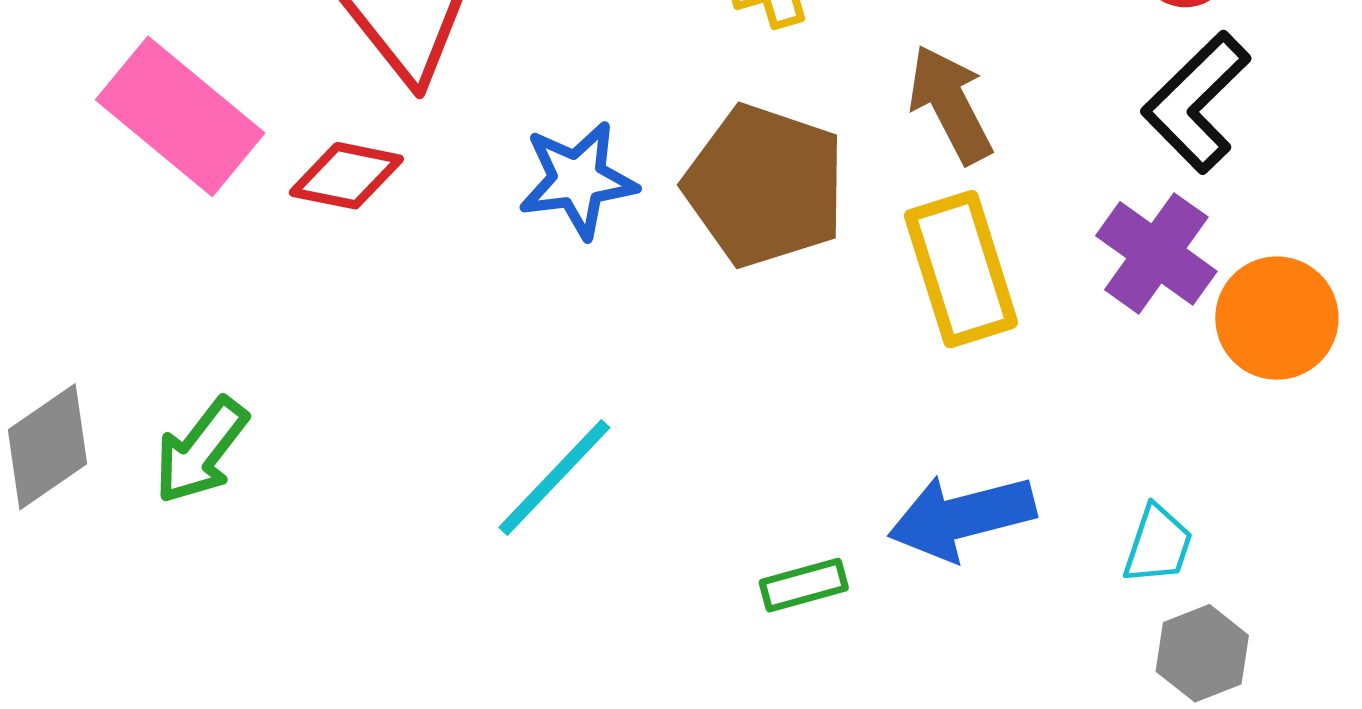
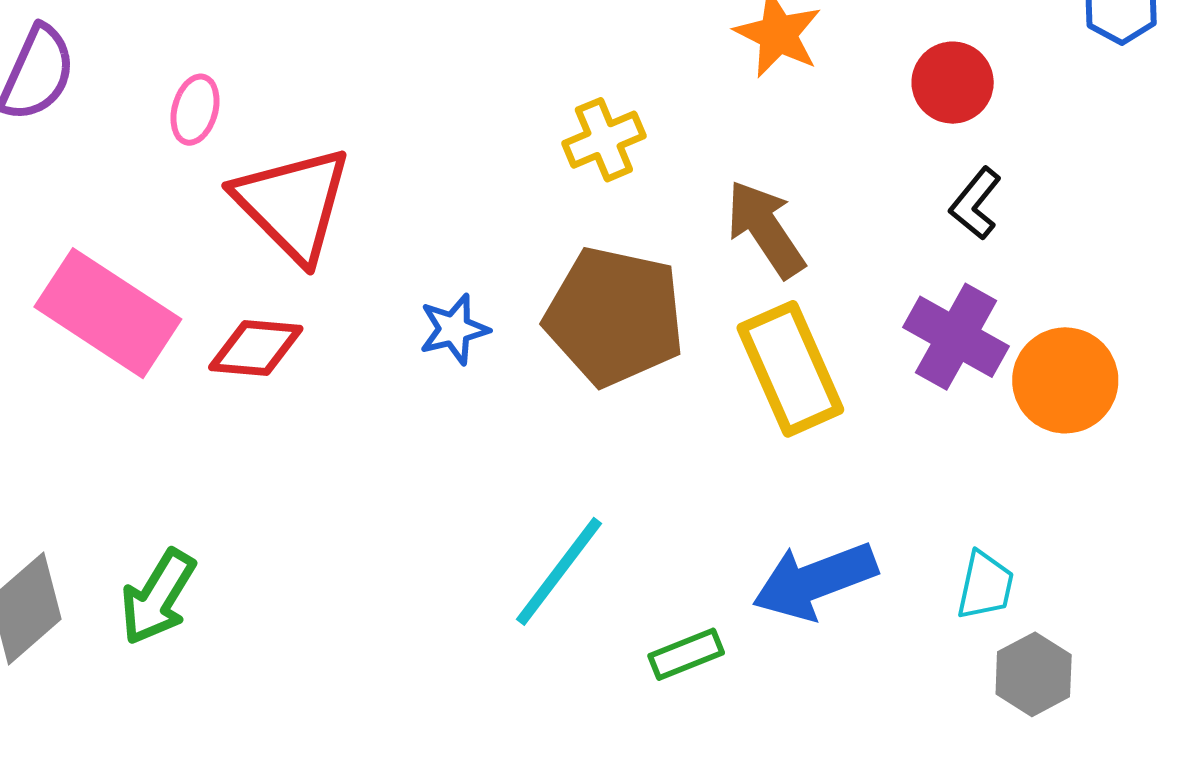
black L-shape: (1196, 102) -> (976, 204), size x0.6
blue star: (578, 180) -> (454, 329), size x0.7
cyan line: (554, 478) -> (559, 571), moved

